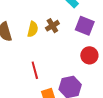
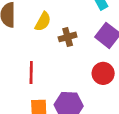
brown cross: (52, 26) -> (68, 37), moved

